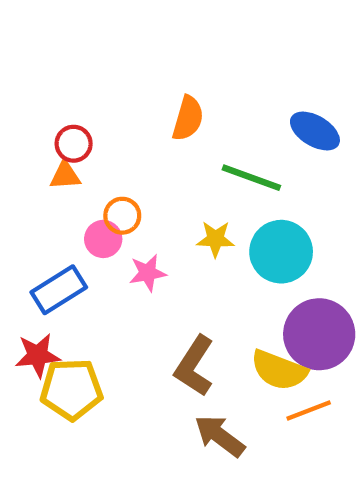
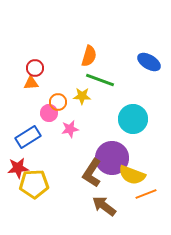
green line: (251, 178) -> (100, 80), moved
yellow star: (215, 239) -> (82, 96), moved
purple circle: (319, 334) -> (112, 158), moved

